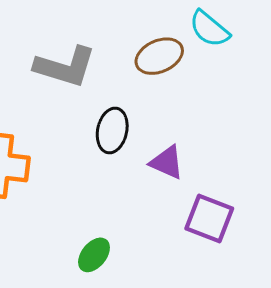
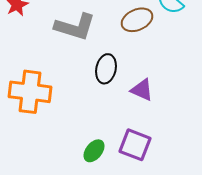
purple square: (209, 218) -> (135, 145), moved

